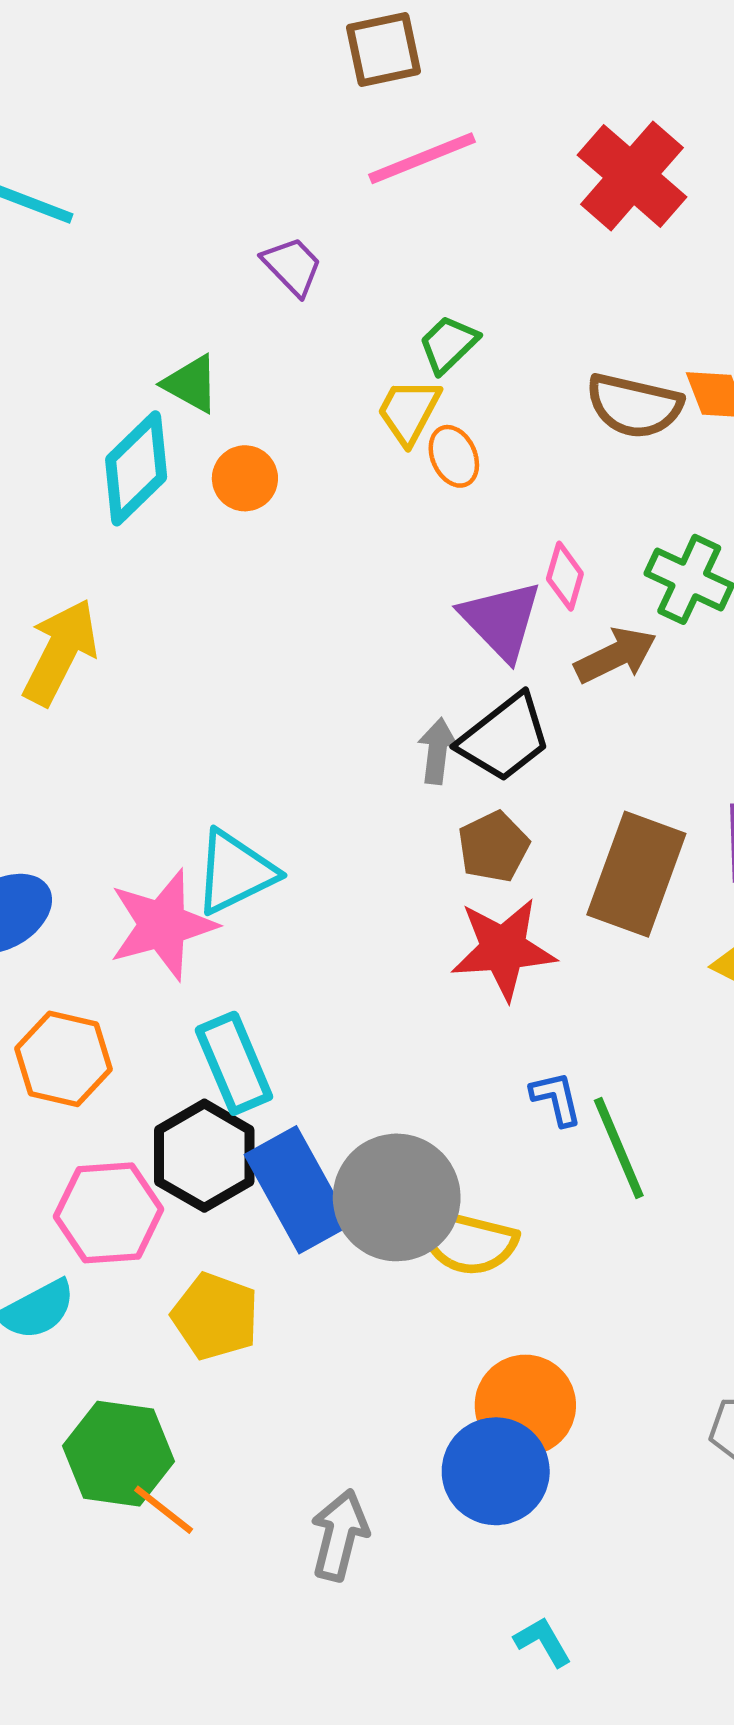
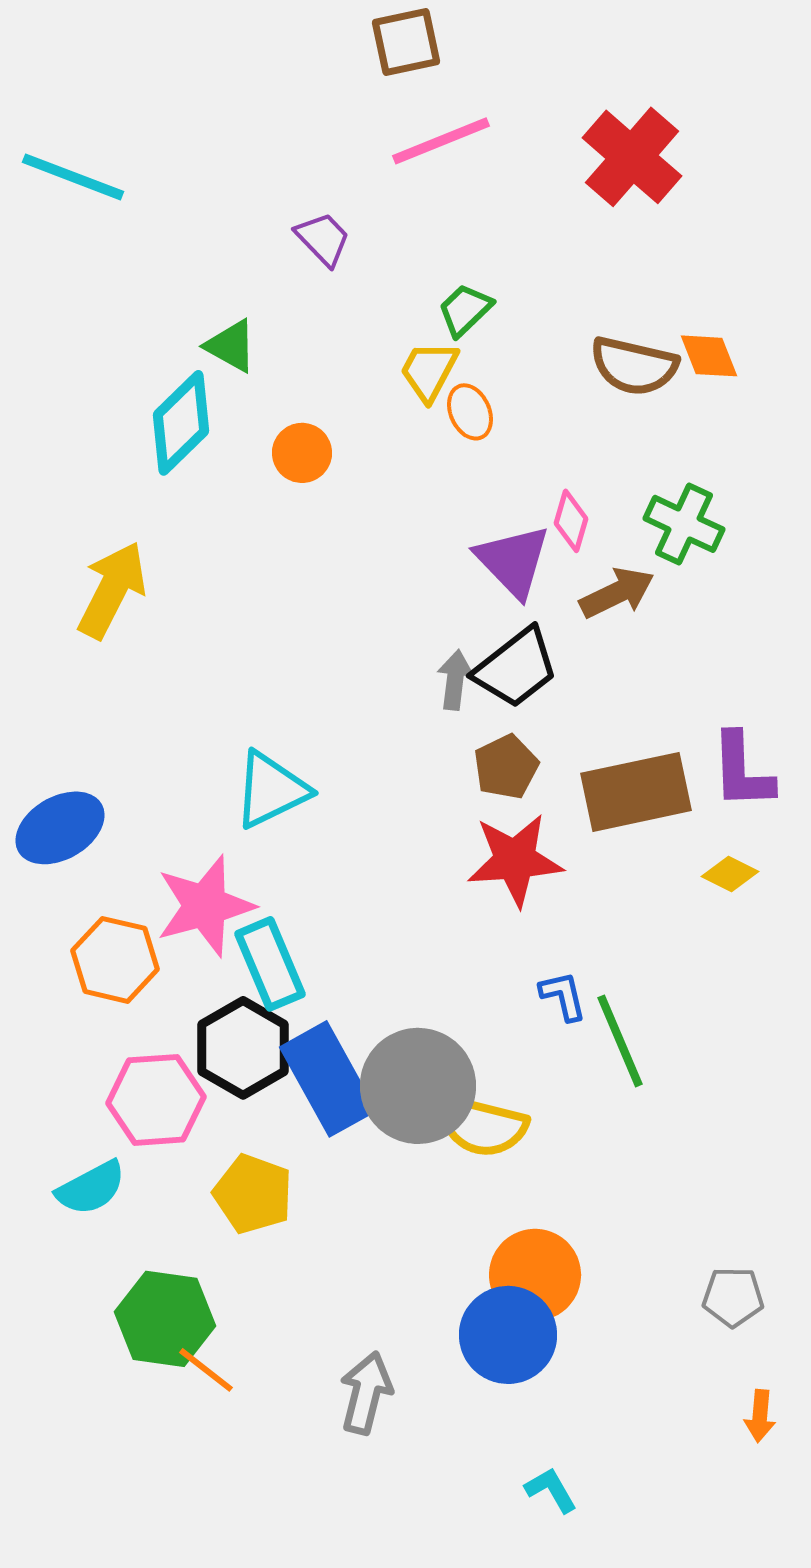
orange circle: (245, 478) -> (302, 453), moved
brown rectangle: (636, 874) -> (636, 792), turned 58
pink star: (162, 925) -> (205, 906), moved

